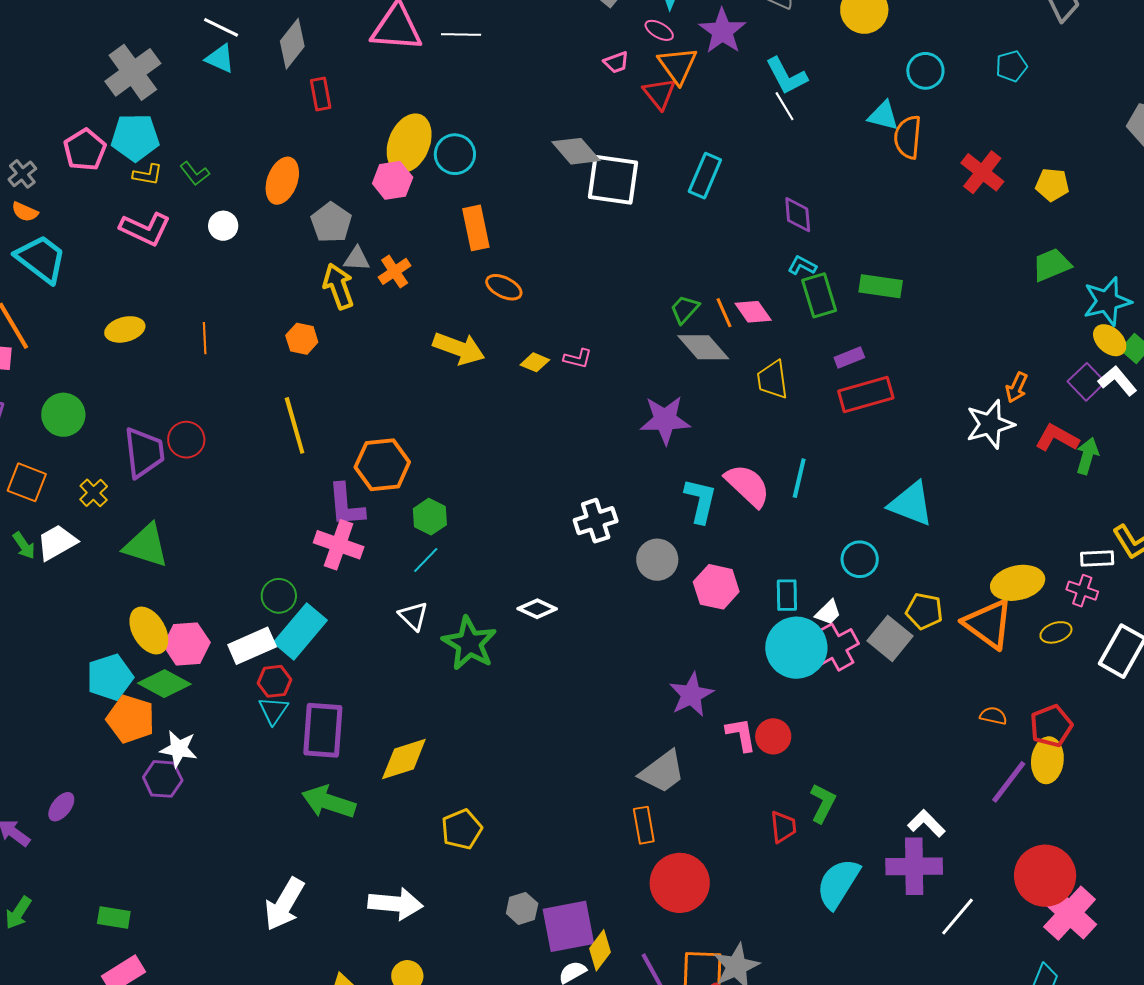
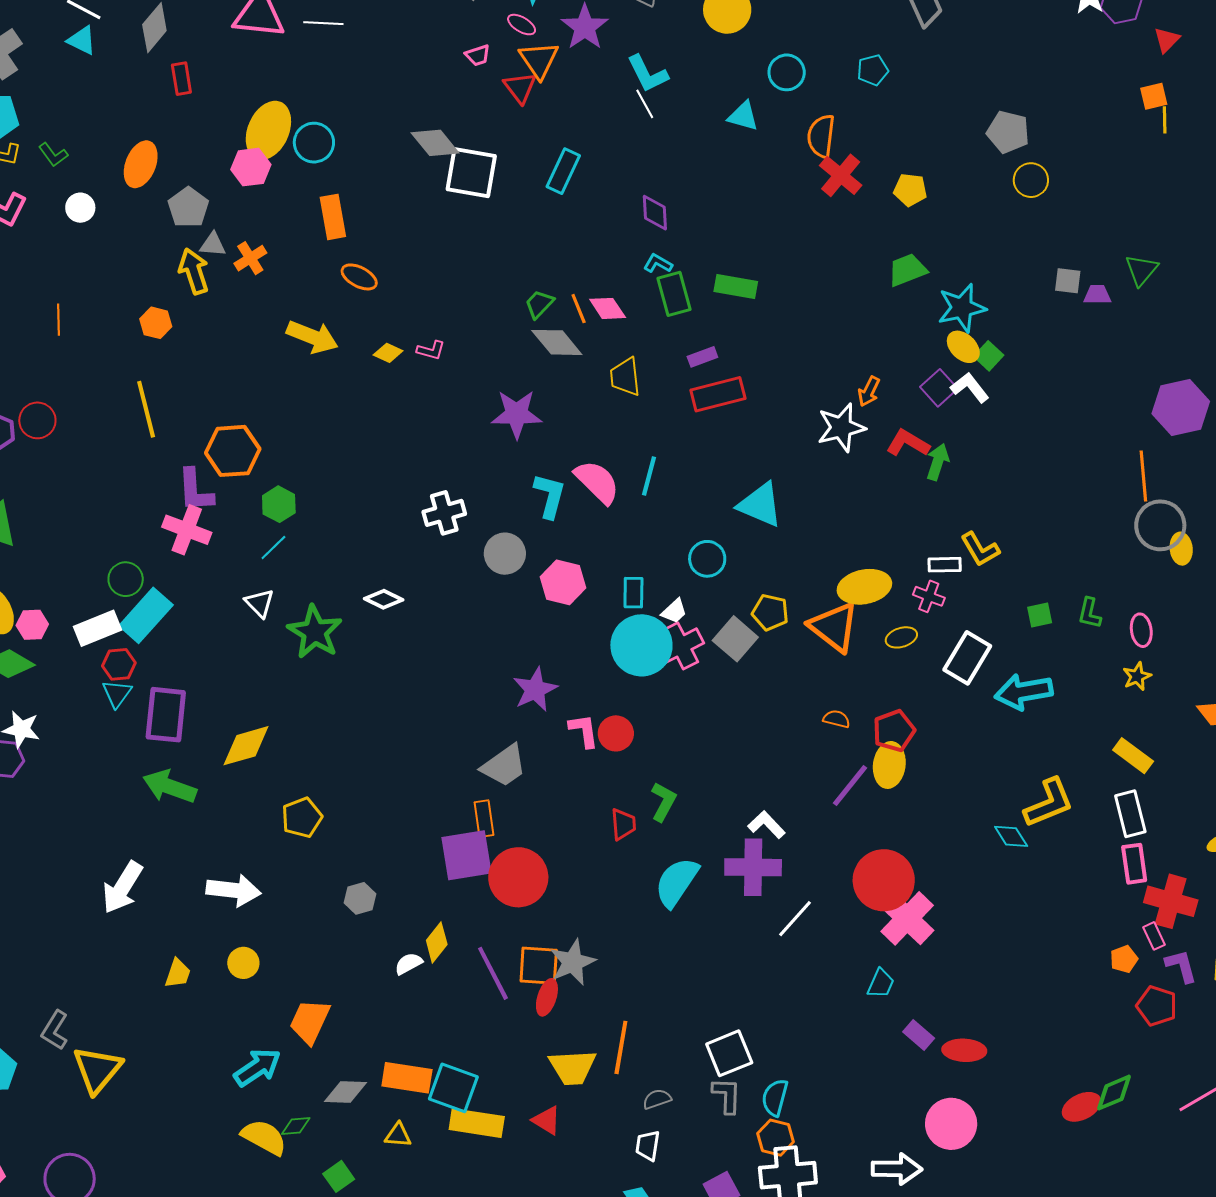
orange semicircle: (908, 137) -> (821, 136), moved
pink hexagon: (187, 644) -> (32, 625), size x0.7
purple square: (568, 926) -> (466, 855), moved

